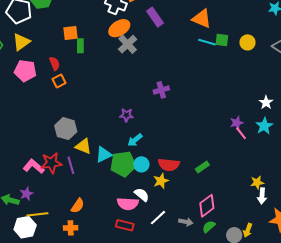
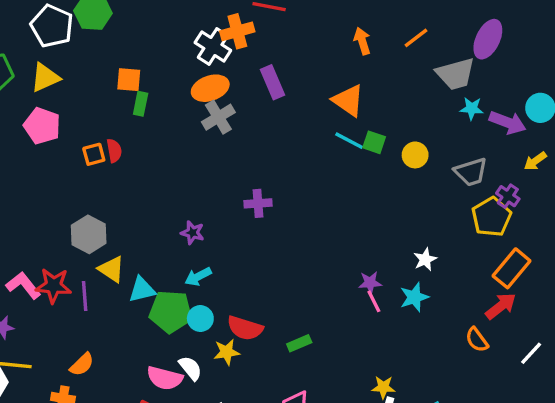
red semicircle: (55, 64) -> (114, 151), moved

